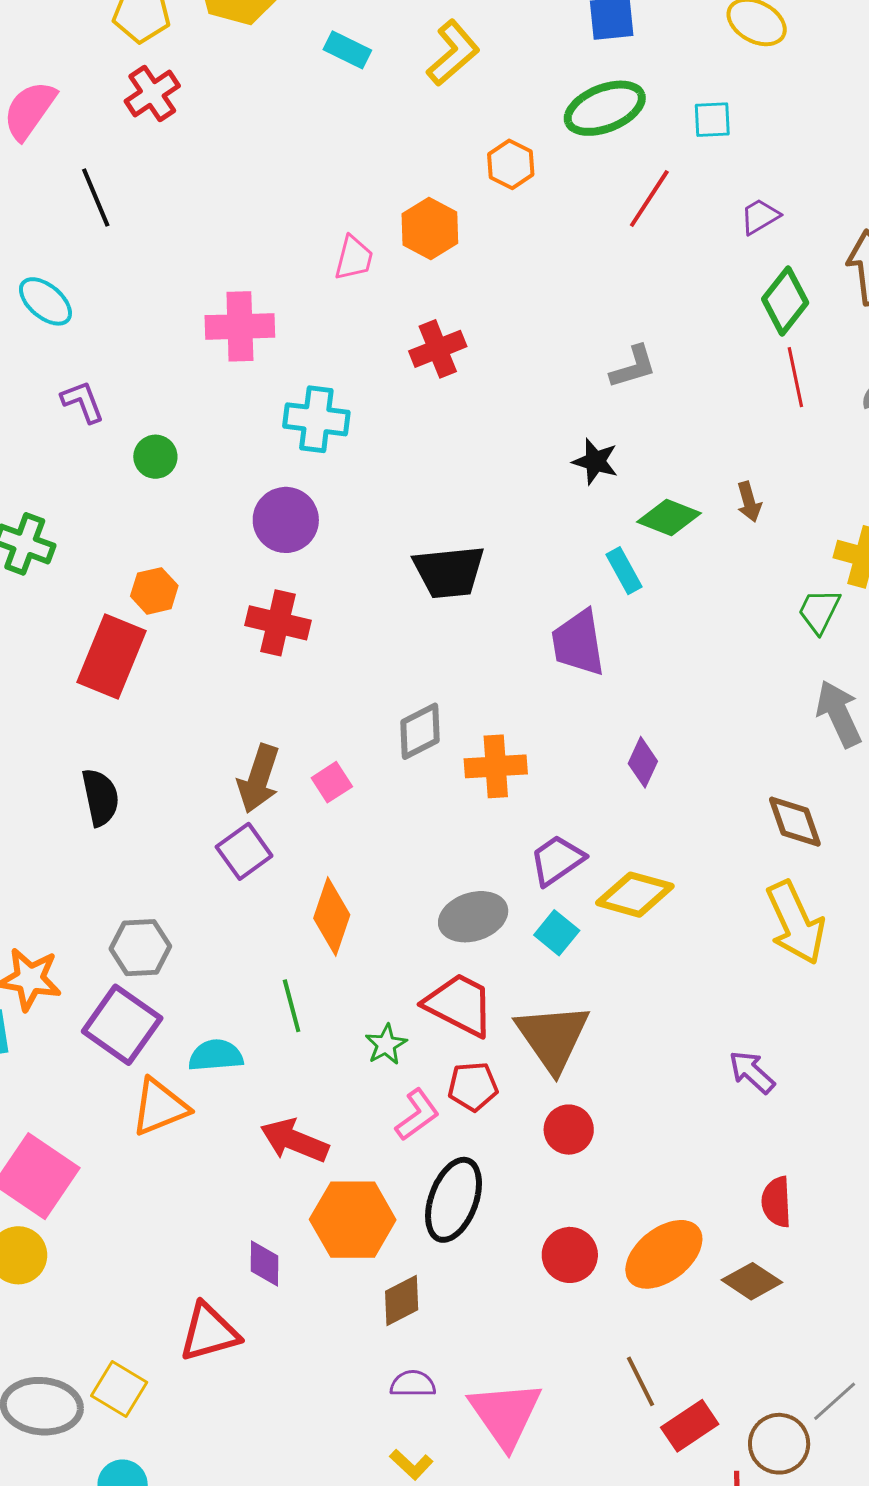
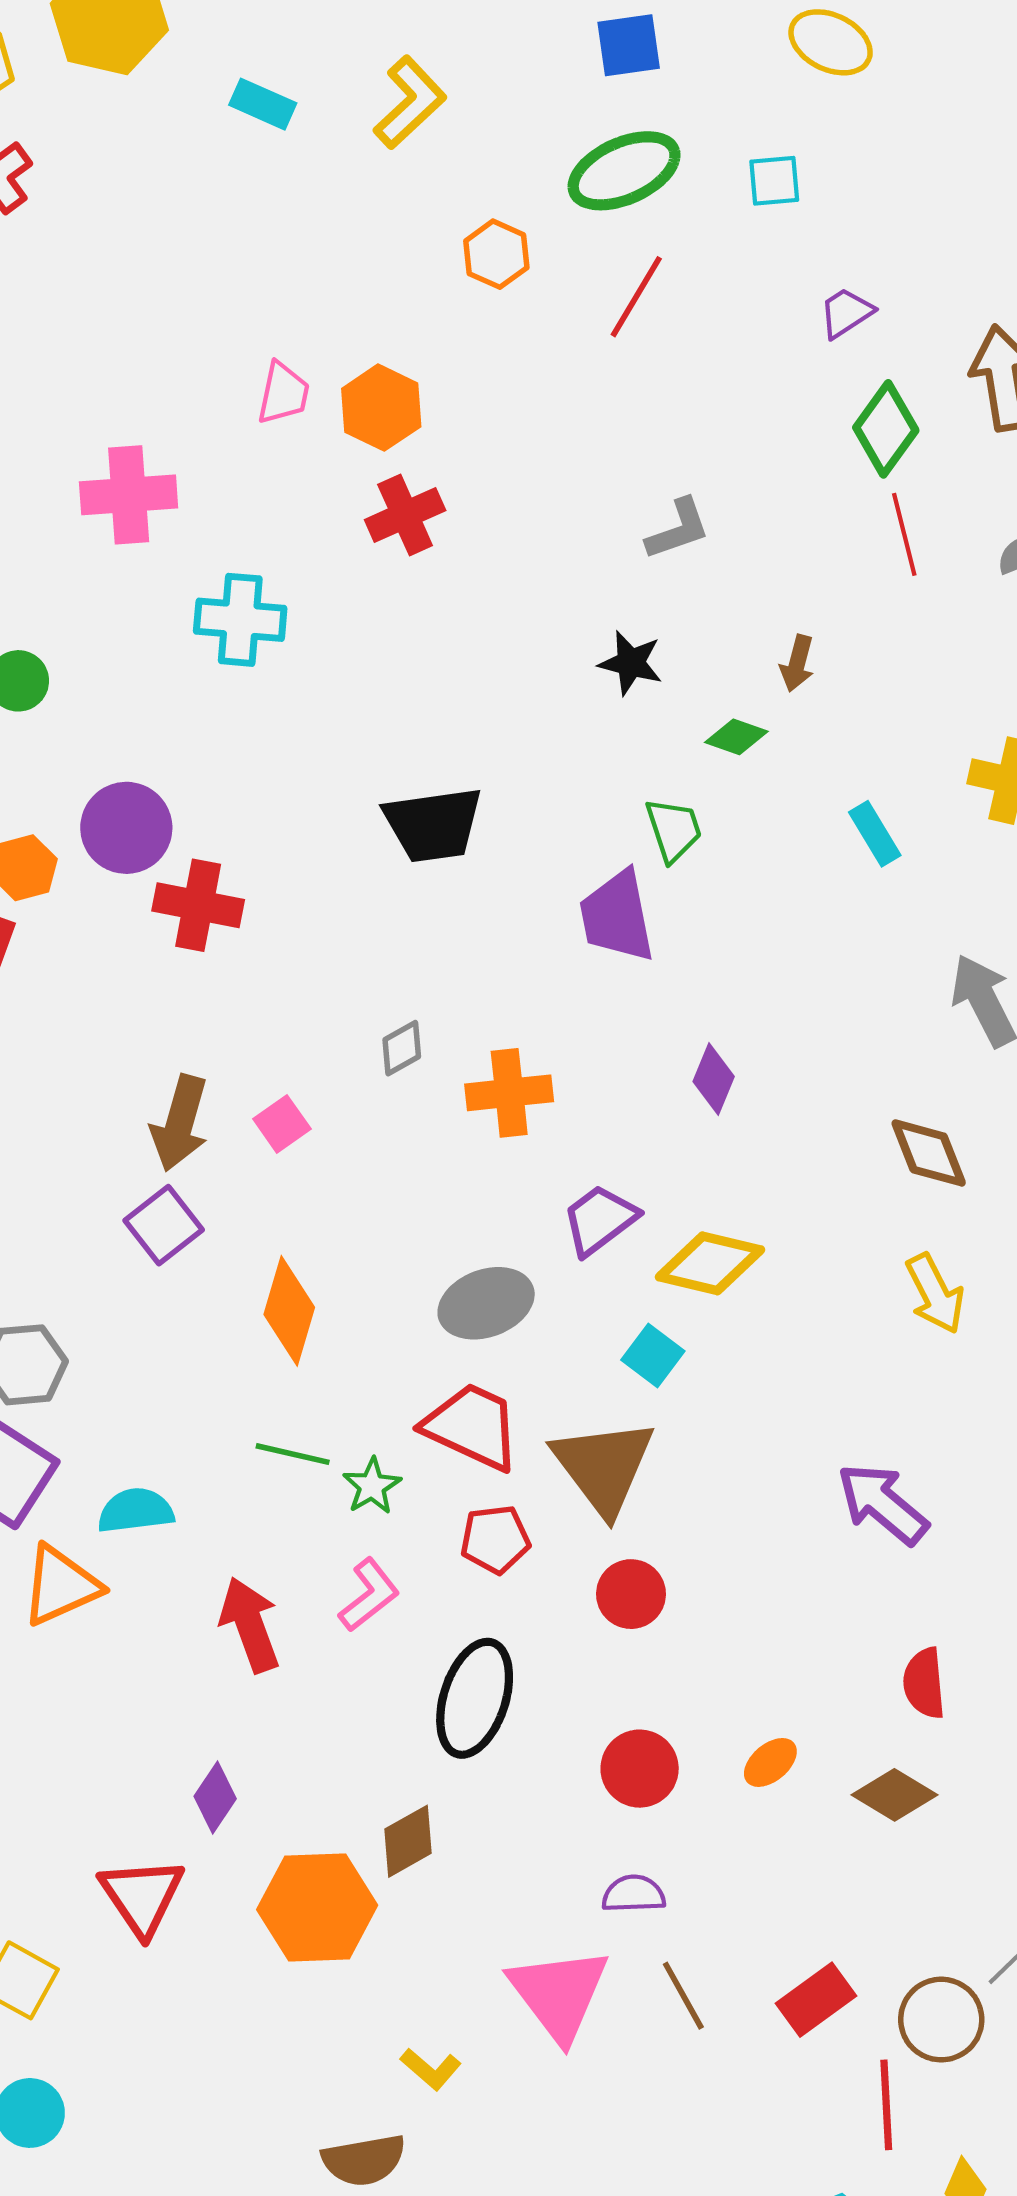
red line: (649, 198) -> (636, 297), moved
orange hexagon: (430, 228) -> (381, 408), moved
brown arrow: (749, 502) -> (797, 663), moved, turned 33
green diamond: (669, 518) -> (736, 737), size x0.7
purple circle: (286, 520) -> (126, 828), moved
cyan rectangle: (624, 571) -> (875, 834), moved
green trapezoid: (819, 611) -> (674, 830), moved, turned 138
gray diamond: (420, 731) -> (402, 1048), size x0.7
yellow arrow: (796, 923) -> (935, 1294), size x0.7
cyan square: (557, 933) -> (653, 1355), moved
green line: (292, 1006) -> (293, 1454), moved, turned -60
purple arrow: (752, 1072) -> (883, 1504), size x1.4
pink L-shape: (417, 1115) -> (369, 1595), moved
red arrow: (294, 1140) -> (250, 1625), turned 50
orange hexagon: (353, 1220) -> (317, 1907), moved
orange ellipse: (664, 1254) -> (770, 1762), size x0.5
purple diamond: (264, 1263) -> (215, 1797), turned 36
red triangle: (209, 1332) -> (142, 1896), turned -46
brown line: (641, 1381) -> (683, 1996), moved
purple semicircle: (413, 1384) -> (634, 1894), moved

